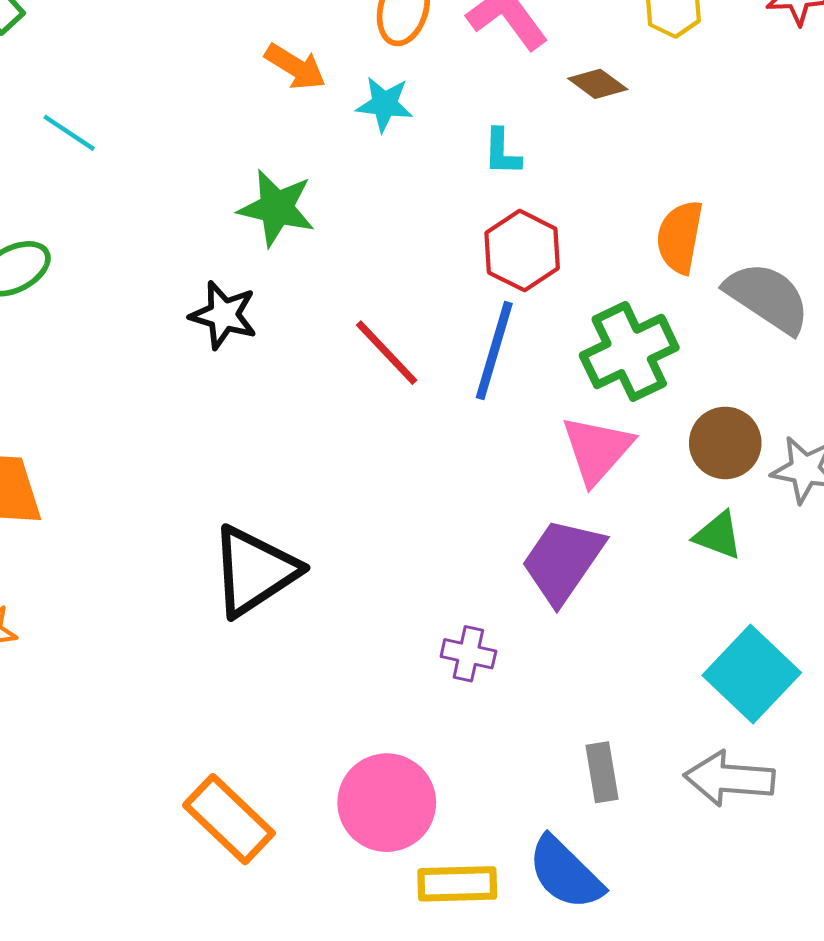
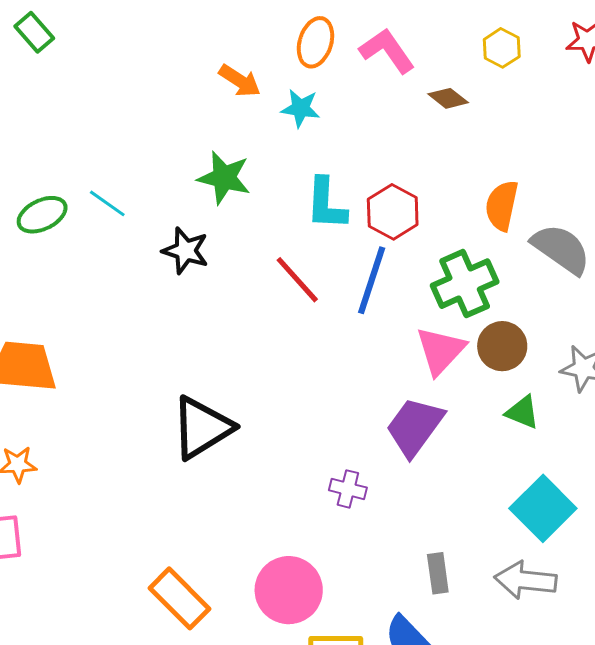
cyan line: (69, 133) -> (107, 203), moved
cyan L-shape: (502, 152) -> (326, 204), moved, size x1.6
brown circle: (725, 443) -> (502, 346), moved

